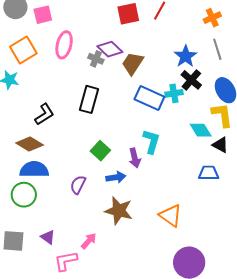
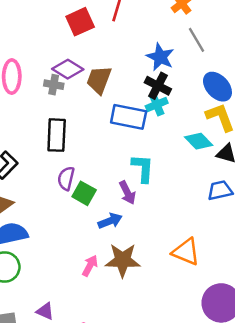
black cross: (191, 80) -> (158, 86), moved
purple semicircle: (78, 185) -> (66, 178), moved
pink arrow: (89, 241) -> (90, 266), moved

